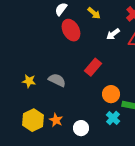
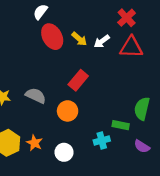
yellow arrow: (94, 13) -> (79, 39), moved
orange circle: (111, 94) -> (68, 111), moved
cyan cross: (113, 118) -> (102, 140), turned 32

